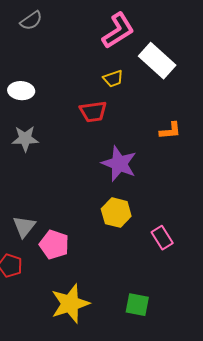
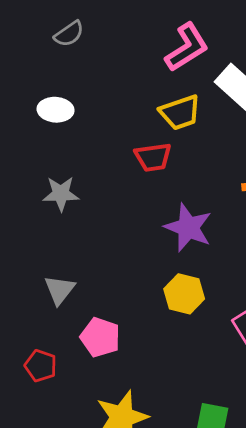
yellow trapezoid: (113, 79) -> (180, 112), size x1.5
white ellipse: (21, 91) -> (56, 110), moved
gray triangle: (24, 227) -> (60, 290), moved

